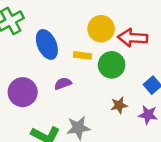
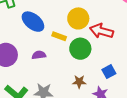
blue ellipse: (47, 44) -> (33, 22), turned -40

